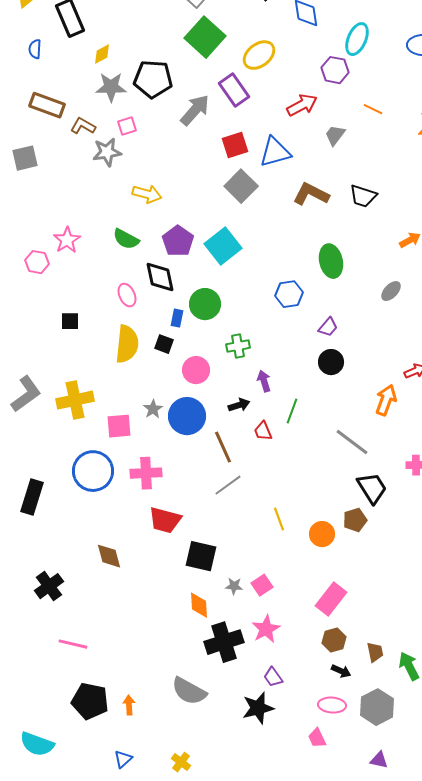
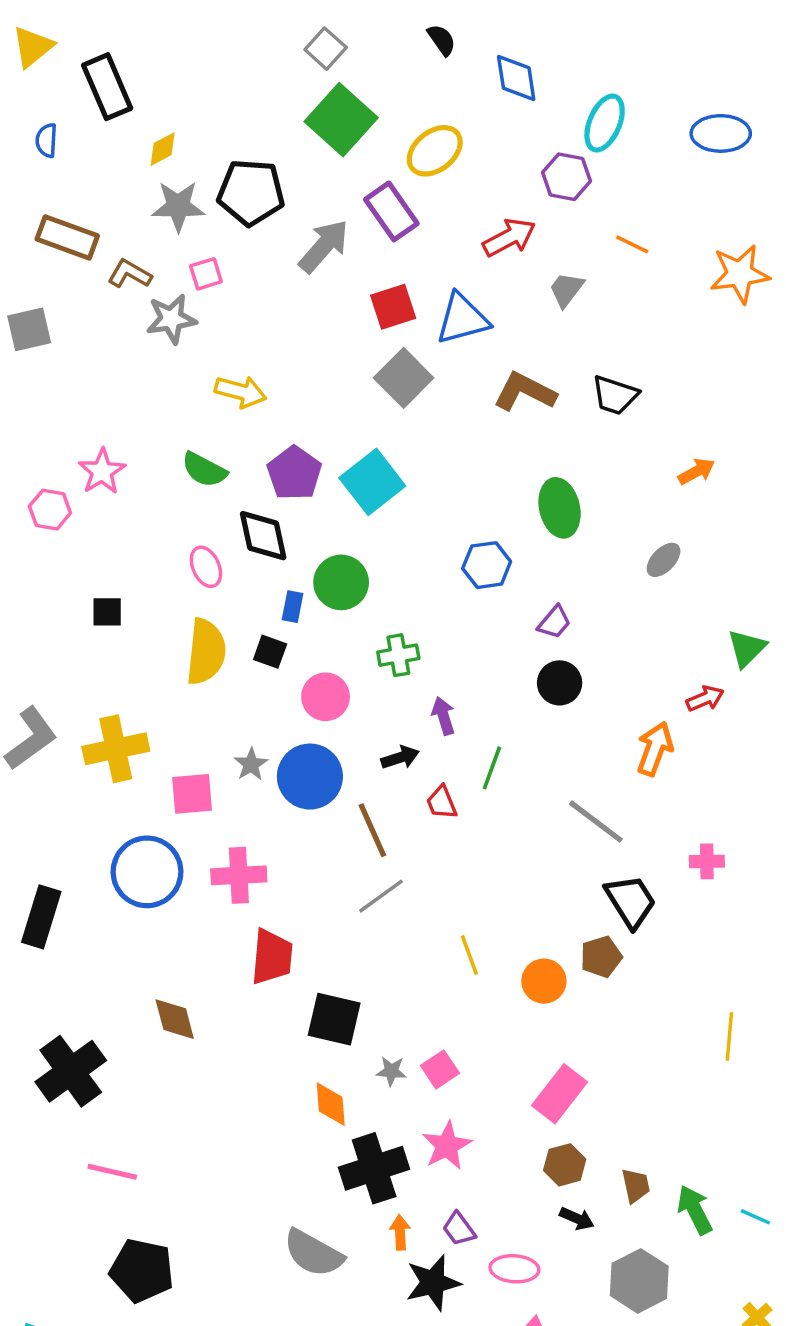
red trapezoid: (165, 520) -> (272, 957), turned -100
black cross: (49, 586) -> (71, 1071), size x1.4
orange arrow: (129, 705) -> (400, 1232), moved
pink ellipse: (332, 705) -> (514, 1269), moved

